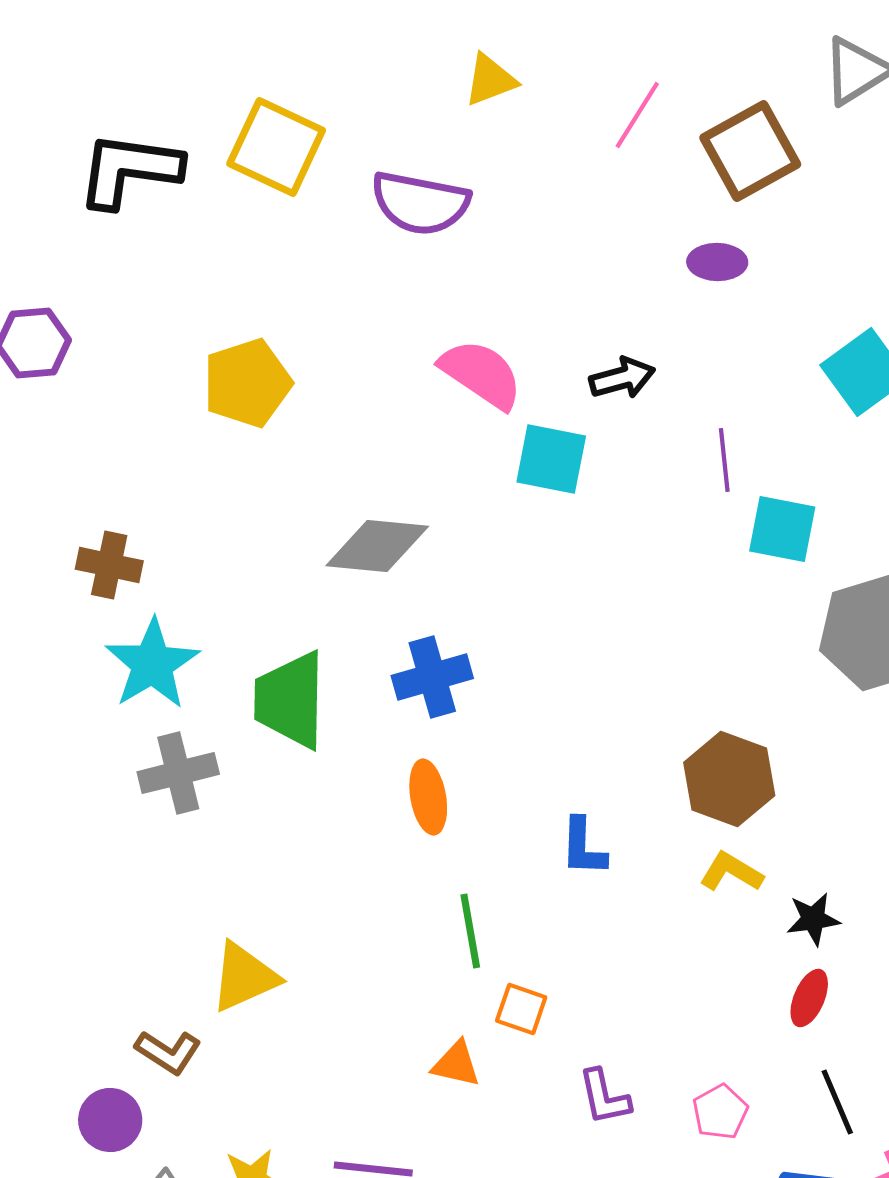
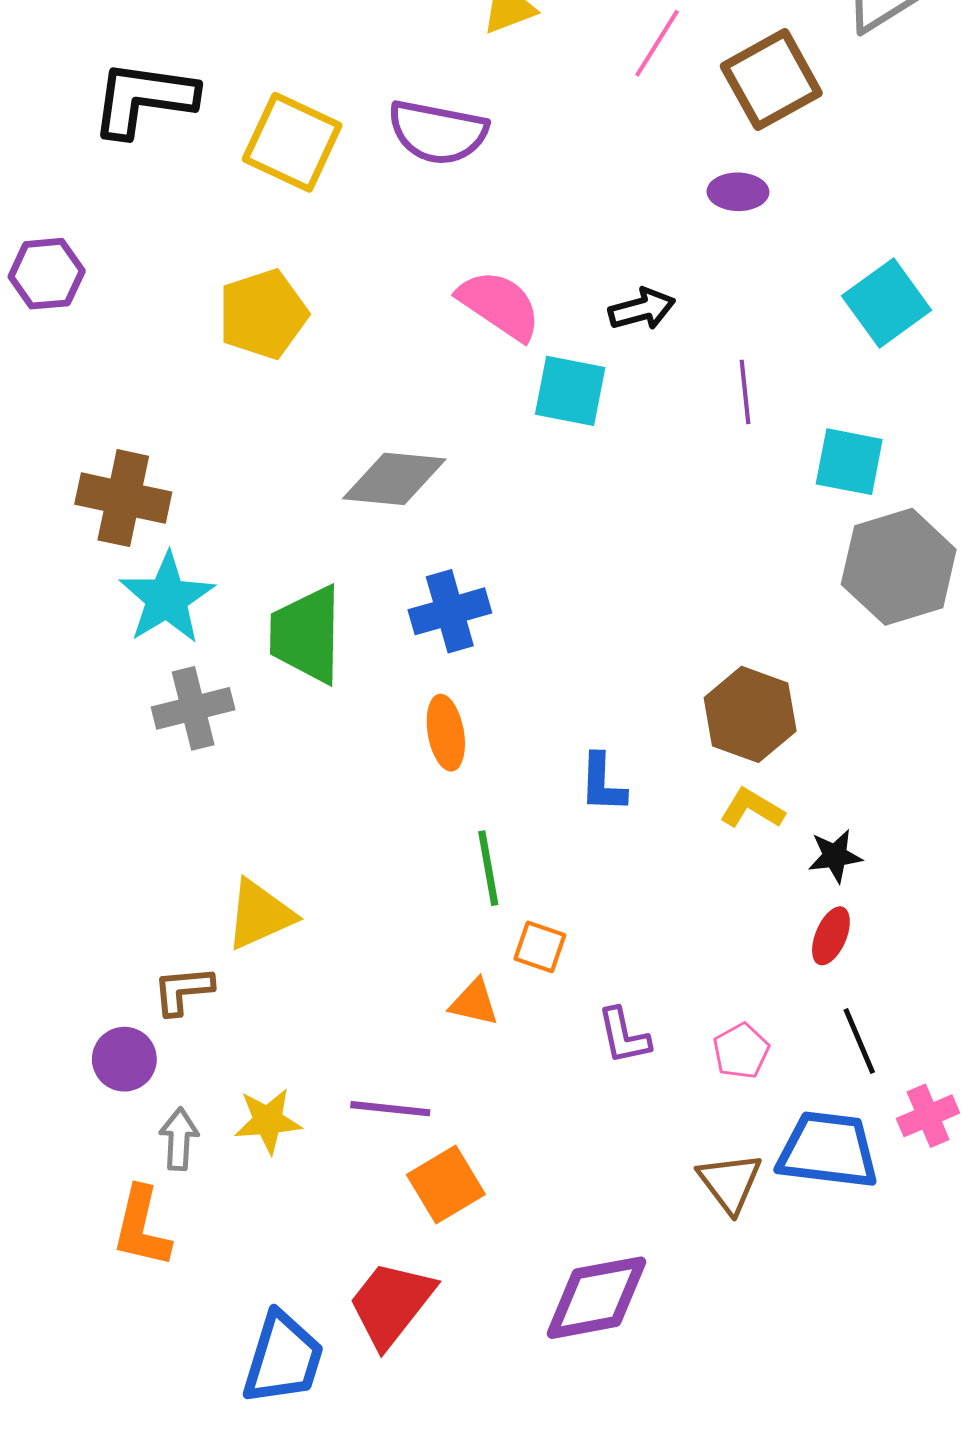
yellow square: (276, 147) -> (292, 142), moved
cyan square: (782, 529) -> (849, 462), moved
brown cross: (109, 565) -> (123, 498), size x1.4
brown L-shape: (168, 1052) -> (183, 990), turned 142

